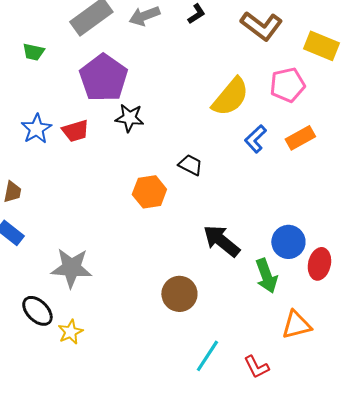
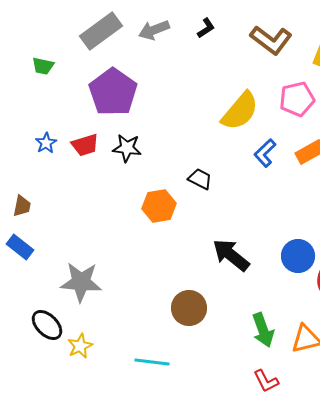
black star: (129, 118) -> (127, 148), moved
blue star: (36, 129) -> (46, 143), size x0.7
green arrow: (266, 276) -> (263, 330), moved
cyan line: (207, 356) -> (152, 362), moved, turned 64

